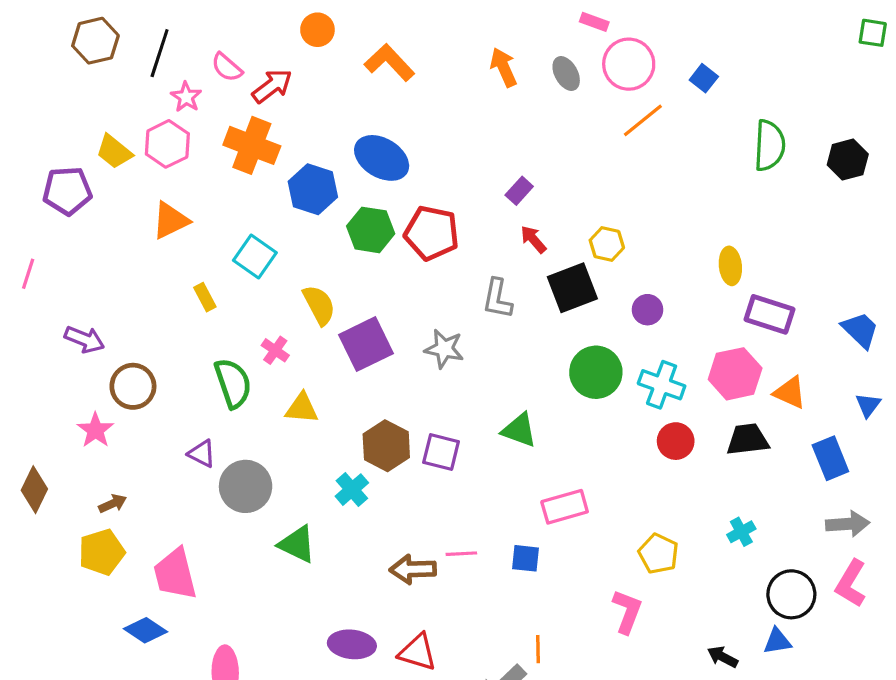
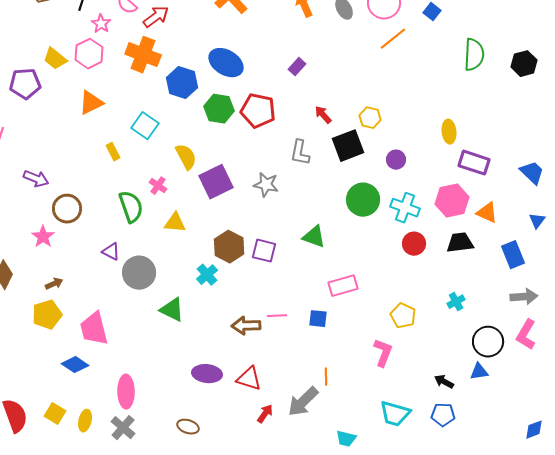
purple rectangle: (519, 191) -> (297, 67), moved

